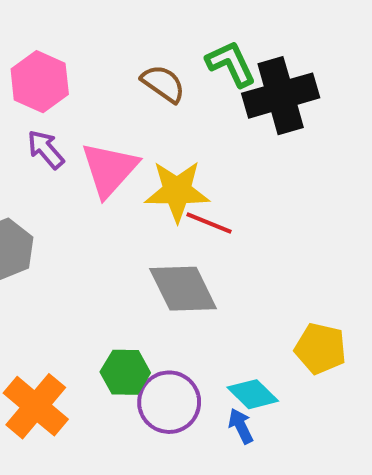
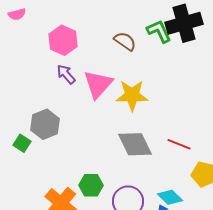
black cross: (281, 96) -> (184, 23), moved
red line: (209, 223) -> (179, 144), moved
green hexagon: (125, 372) -> (91, 185), moved

